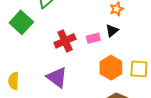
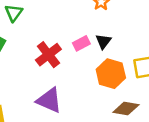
black triangle: (112, 31) -> (103, 41), moved

